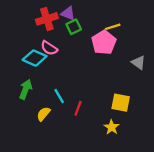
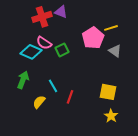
green square: (74, 27) -> (62, 50), moved
yellow line: (113, 27) -> (111, 28), moved
gray triangle: (138, 63) -> (115, 51), moved
yellow star: (112, 127) -> (111, 116), moved

